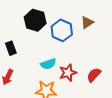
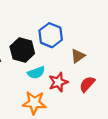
black hexagon: (35, 20) -> (22, 50), moved
brown triangle: (87, 23) -> (78, 56), moved

